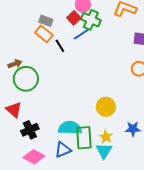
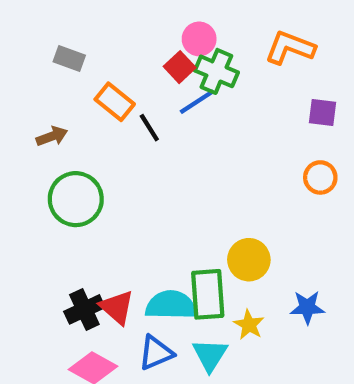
gray rectangle: (46, 21) -> (69, 58), moved
brown arrow: (15, 64) -> (52, 136), moved
red triangle: (14, 110) -> (117, 307), moved
green rectangle: (84, 138) -> (208, 294), moved
cyan triangle: (104, 151) -> (210, 355), moved

